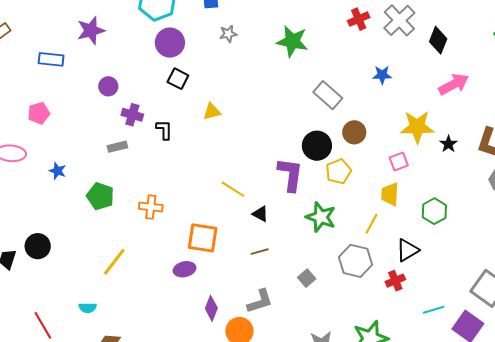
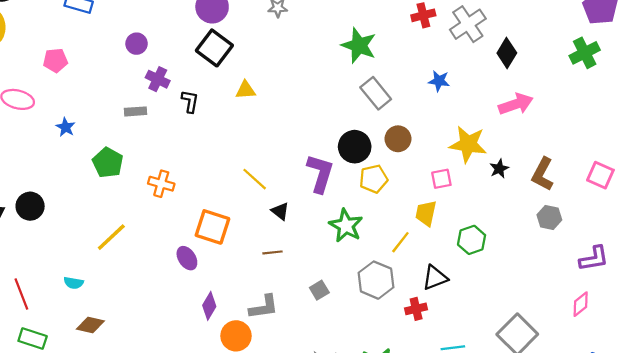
green star: (292, 41) -> (359, 45), moved
black square: (178, 79) -> (214, 48), size x1.5
purple ellipse: (185, 269) -> (187, 258), turned 60

